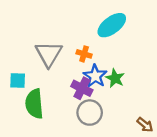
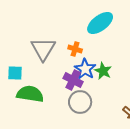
green semicircle: (34, 104) -> (30, 94), turned 104

